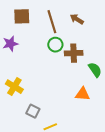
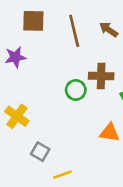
green circle: (55, 45) -> (76, 90), moved

